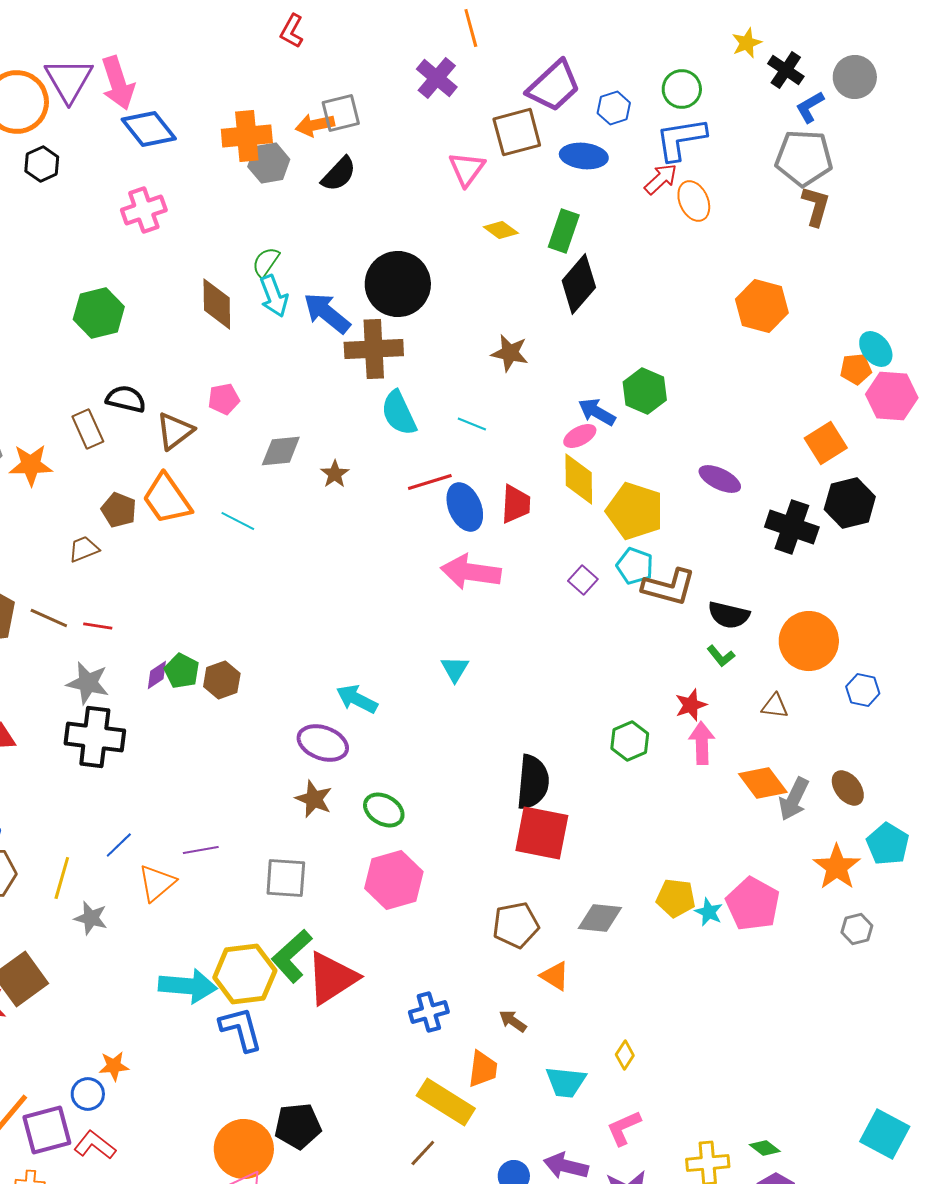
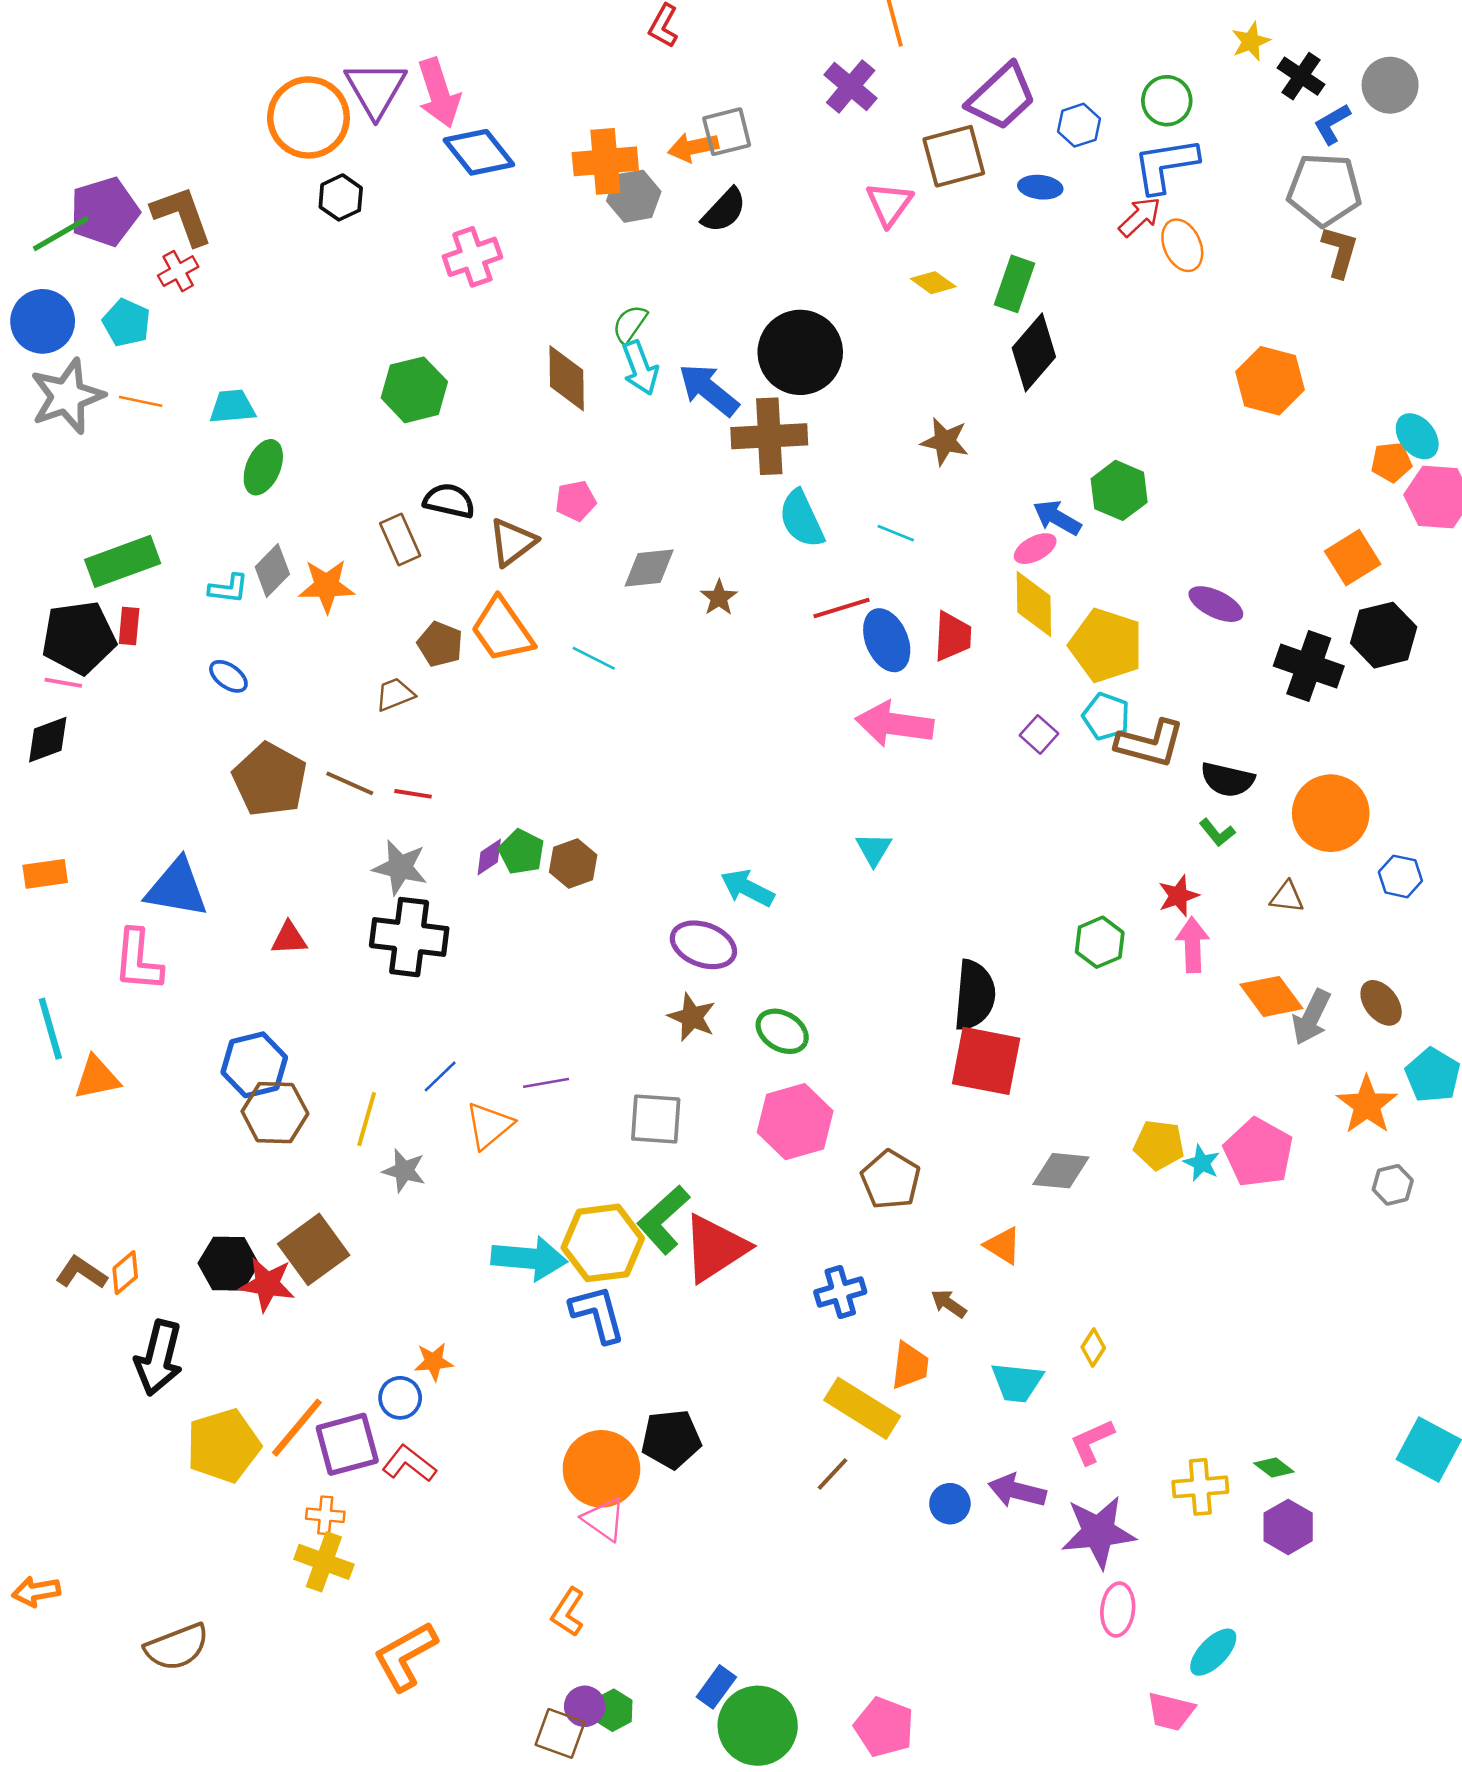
blue ellipse: (584, 156) -> (1040, 187), size x0.7
brown pentagon: (516, 925) -> (891, 1180), moved, turned -30

